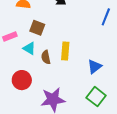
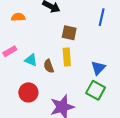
brown square: (37, 28) -> (69, 33), moved
green square: (96, 97) -> (96, 90), moved

